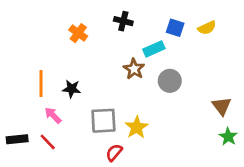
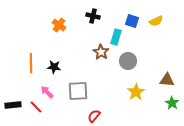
cyan rectangle: (154, 49) -> (116, 37), turned -49
brown triangle: (222, 106) -> (167, 80), turned -49
pink arrow: (53, 115) -> (47, 92), moved
yellow star: (137, 127) -> (136, 92), moved
red semicircle: (114, 153) -> (94, 116), moved

